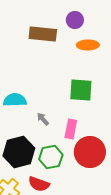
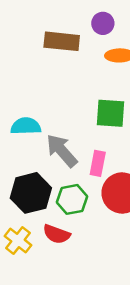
gray arrow: (43, 119) -> (62, 151), size x2.0

